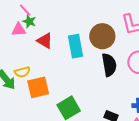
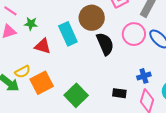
green star: (29, 21) -> (31, 24), moved
red triangle: (45, 41) -> (43, 46), moved

